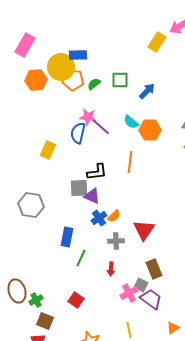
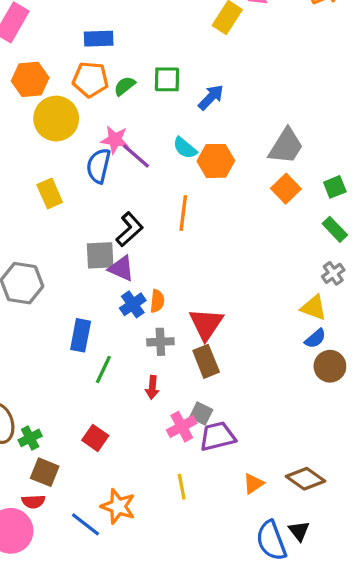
yellow circle: (61, 67) -> (56, 119), moved
yellow rectangle: (48, 150) -> (50, 193), turned -48
black L-shape: (97, 172) -> (129, 229), turned -35
orange semicircle: (114, 216) -> (157, 301), turned -40
brown rectangle: (154, 269) -> (206, 361), moved
purple trapezoid: (151, 299) -> (217, 436), turned -50

